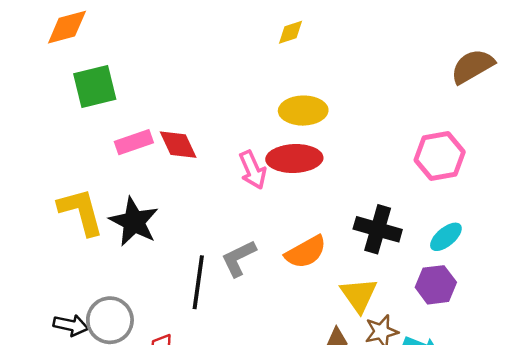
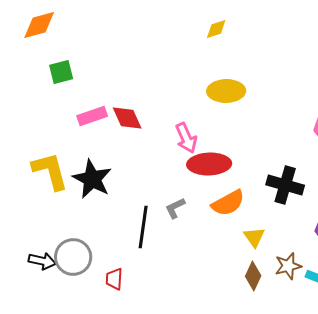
green square: (95, 87) -> (61, 72), size x0.7
red ellipse: (294, 159) -> (209, 164), moved
gray L-shape: (239, 258) -> (175, 208), size x0.7
yellow triangle: (359, 295) -> (254, 237), moved, size x0.7

